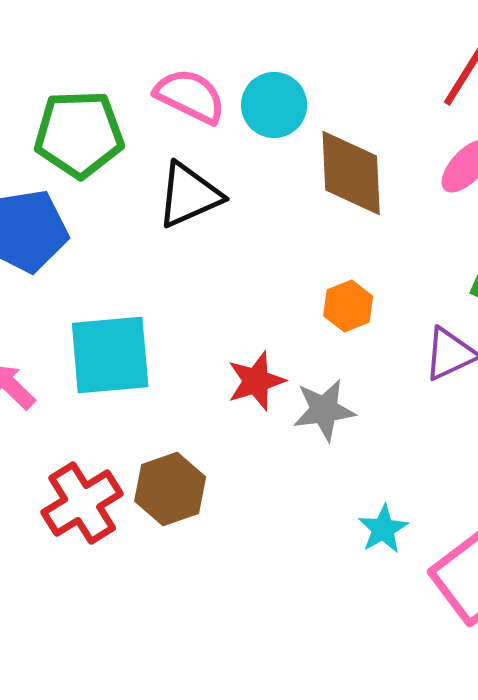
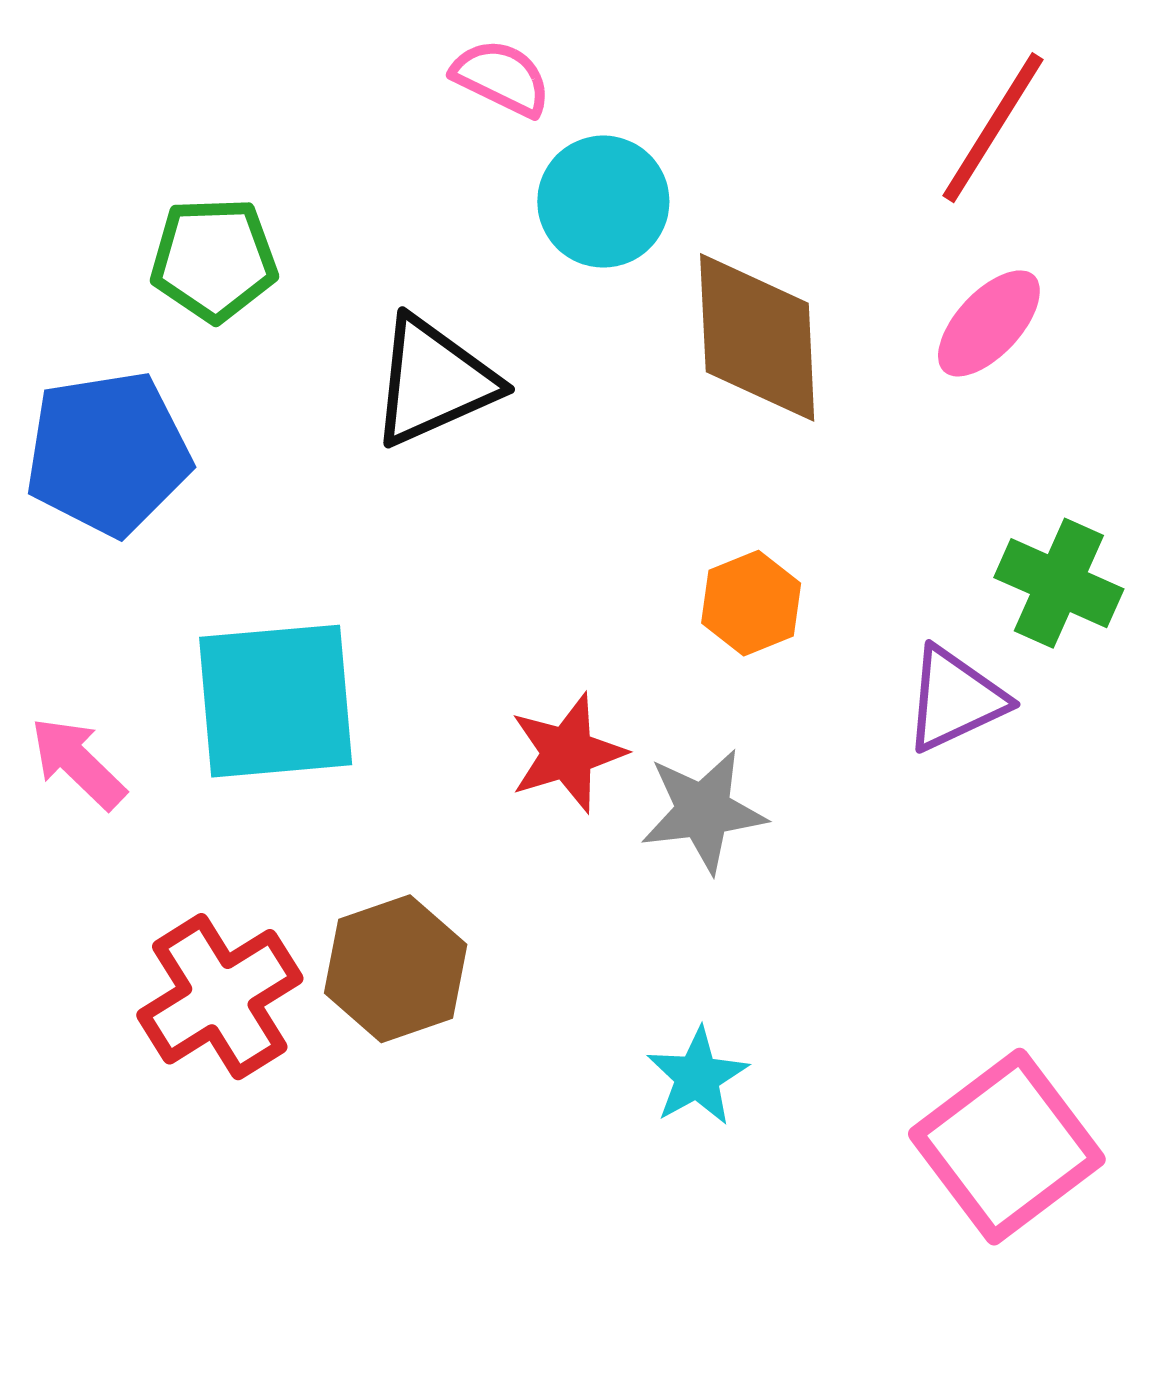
pink semicircle: (190, 96) -> (501, 78), moved, size x0.7
green pentagon: (79, 134) -> (214, 259), size x0.7
cyan star: (383, 529) -> (697, 1077), moved

